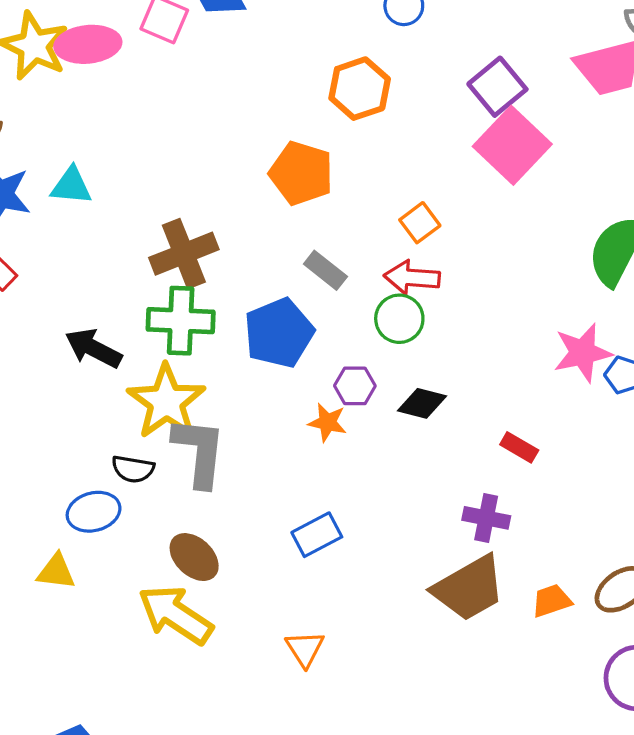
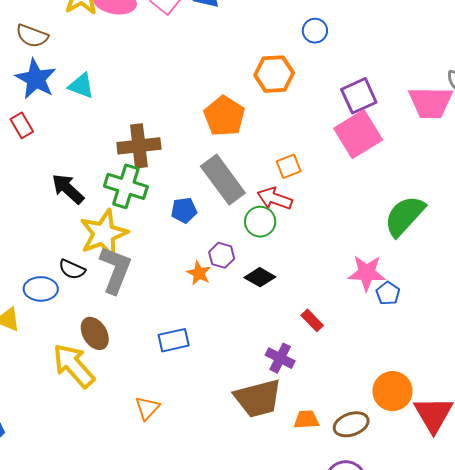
gray rectangle: (325, 270) -> (223, 180), size x1.8
blue pentagon: (279, 333) -> (184, 210), size x0.6

